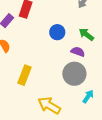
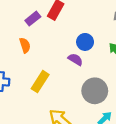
purple semicircle: (78, 52) -> (75, 59), moved

